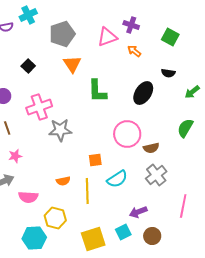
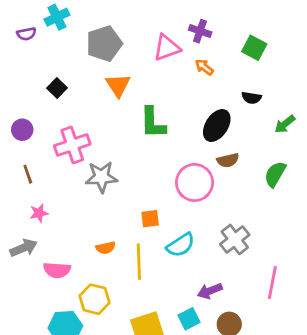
brown semicircle: (151, 148) -> (228, 160), moved

